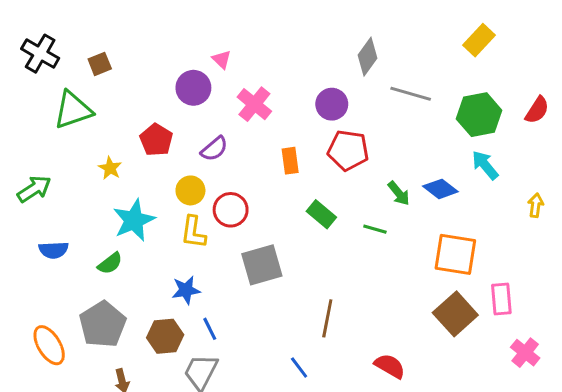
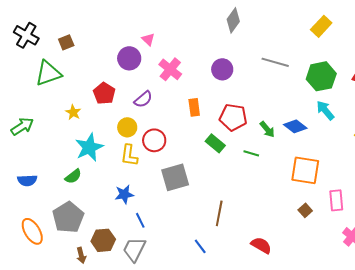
gray diamond: (367, 57) -> (233, 20), moved
red pentagon: (348, 150) -> (233, 117), moved
blue semicircle: (54, 250) -> (27, 180), moved
brown square: (455, 314) -> (305, 210), size x0.5
brown hexagon: (165, 336) -> (103, 240), moved

